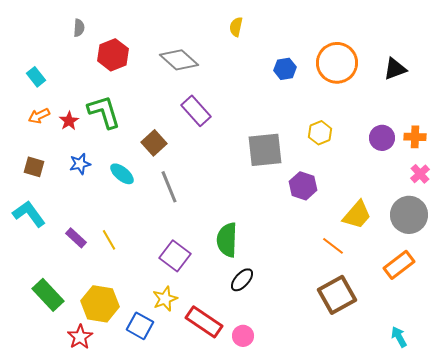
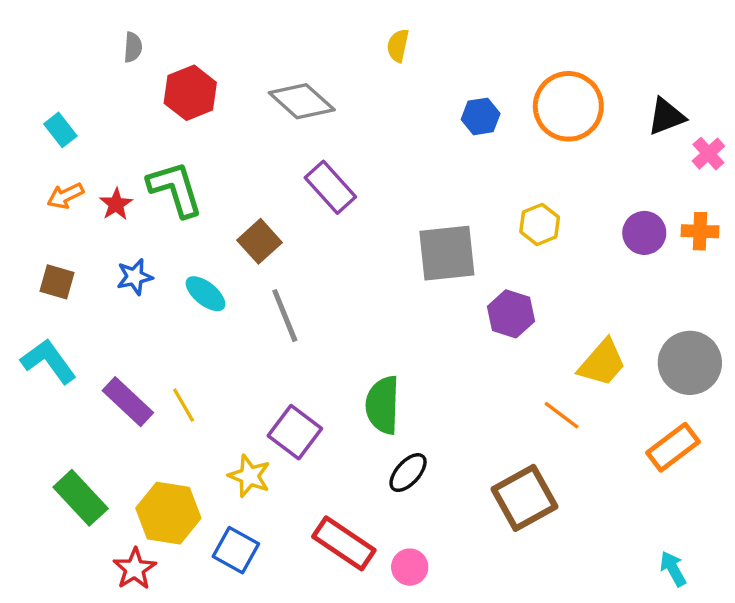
pink cross: (420, 174) -> (708, 154), moved
purple rectangle: (76, 238) -> (128, 402), size x1.4
brown square: (337, 295) -> (524, 498), moved
yellow star: (165, 299) -> (249, 476), moved, turned -30

